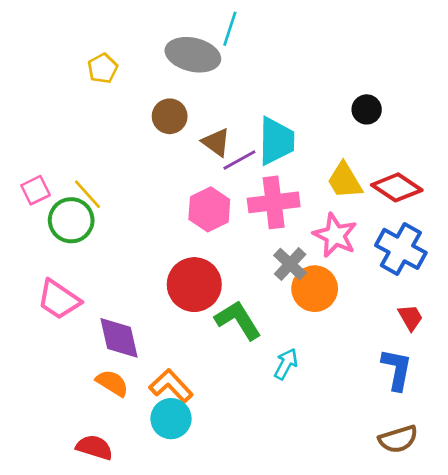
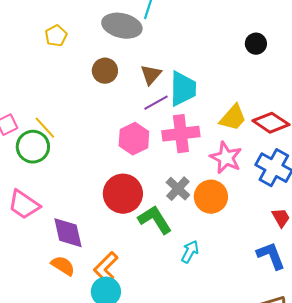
black circle: (367, 109) -> (256, 44), moved
brown triangle: (216, 142) -> (151, 75), moved, turned 35
yellow trapezoid: (345, 181) -> (233, 118), turned -108
gray cross: (290, 264) -> (178, 189), moved
blue L-shape: (397, 369) -> (271, 256), turned -32
orange L-shape: (171, 386) -> (106, 268), turned -92

